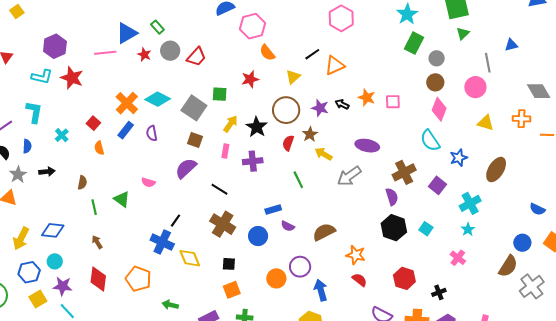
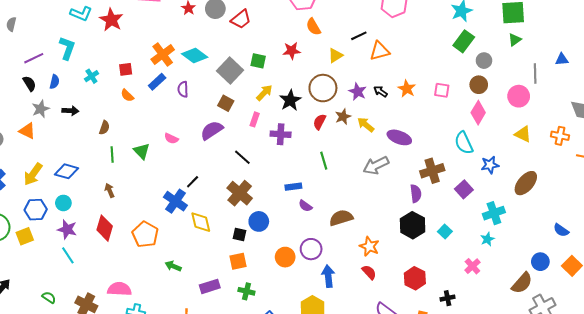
pink square: (393, 102) -> (442, 90), moved
red square: (93, 123) -> (126, 69), turned 32
orange semicircle: (99, 148) -> (127, 95), turned -40
yellow arrow: (323, 154) -> (366, 125), moved
blue circle: (258, 236) -> (259, 221), moved
yellow square: (38, 299) -> (25, 236), moved

